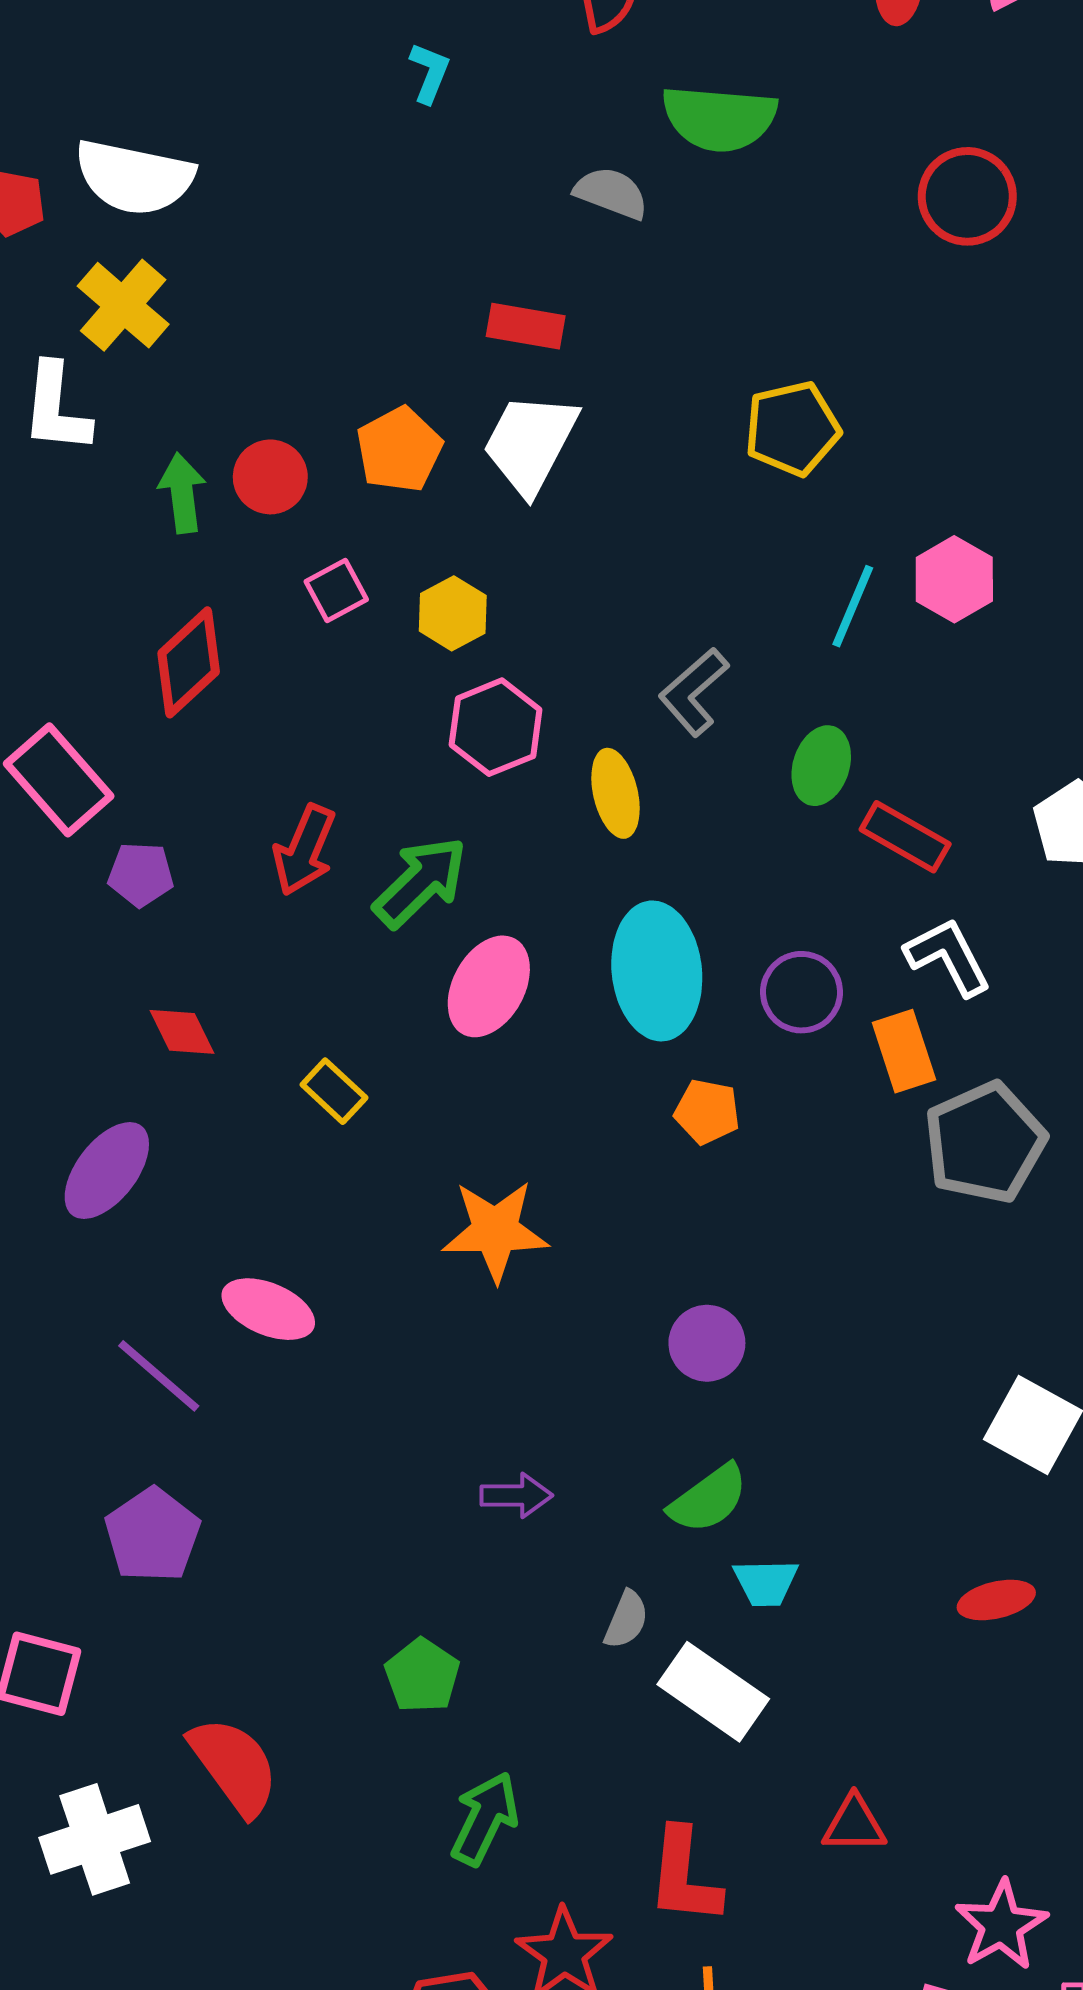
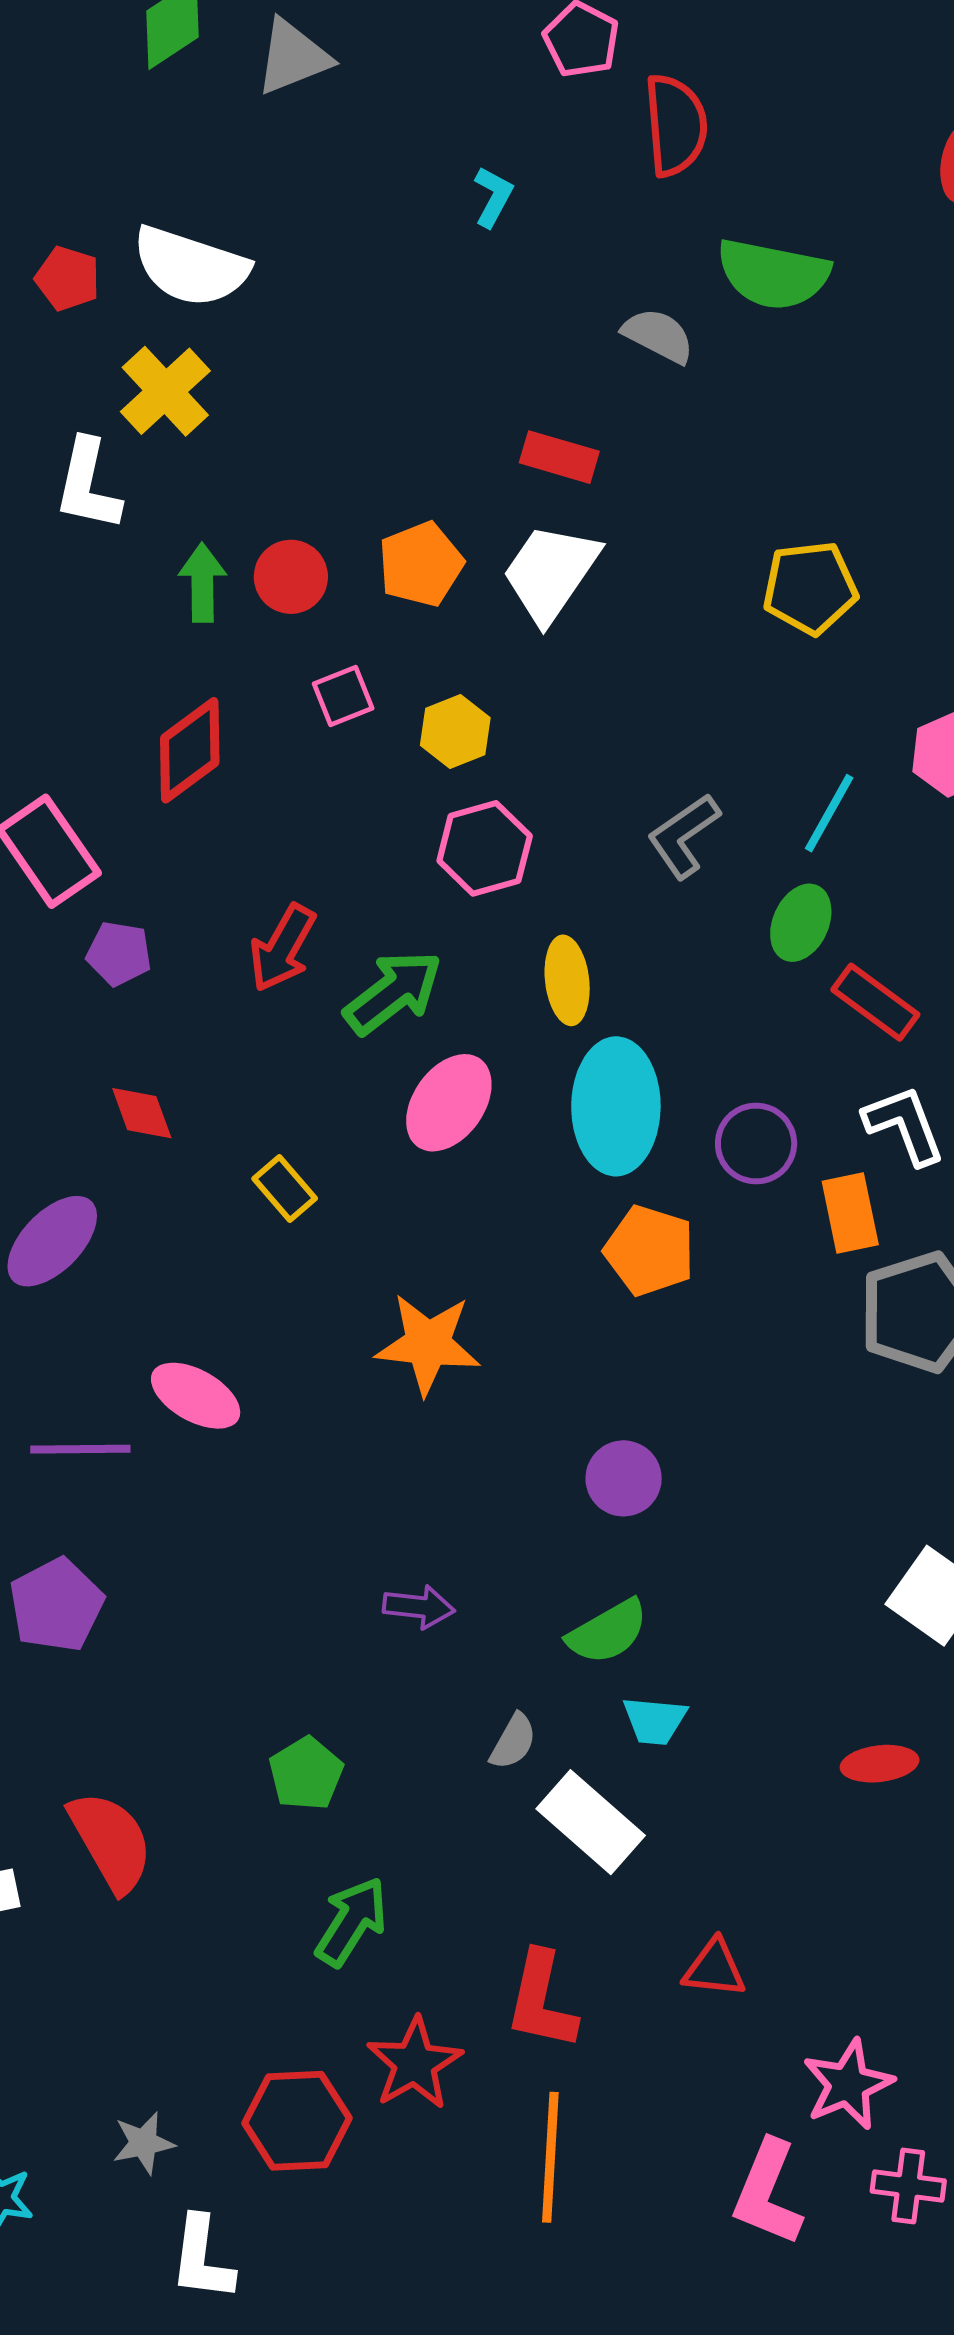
cyan line: (853, 606) -> (829, 813), moved
yellow ellipse: (615, 793) -> (567, 980), moved
orange pentagon: (707, 1112) -> (650, 1251), size x1.4
purple line: (159, 1376) -> (80, 1449), turned -48

